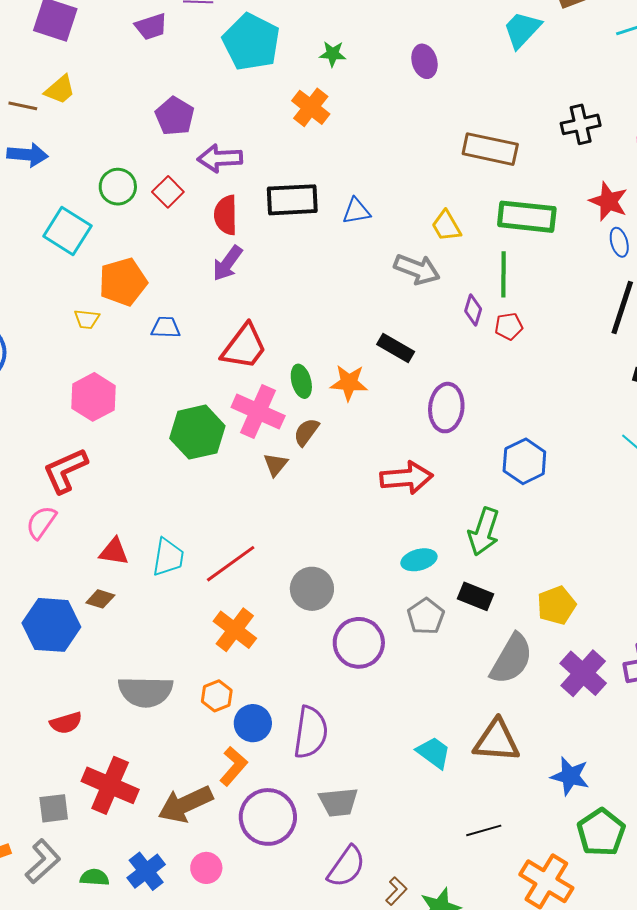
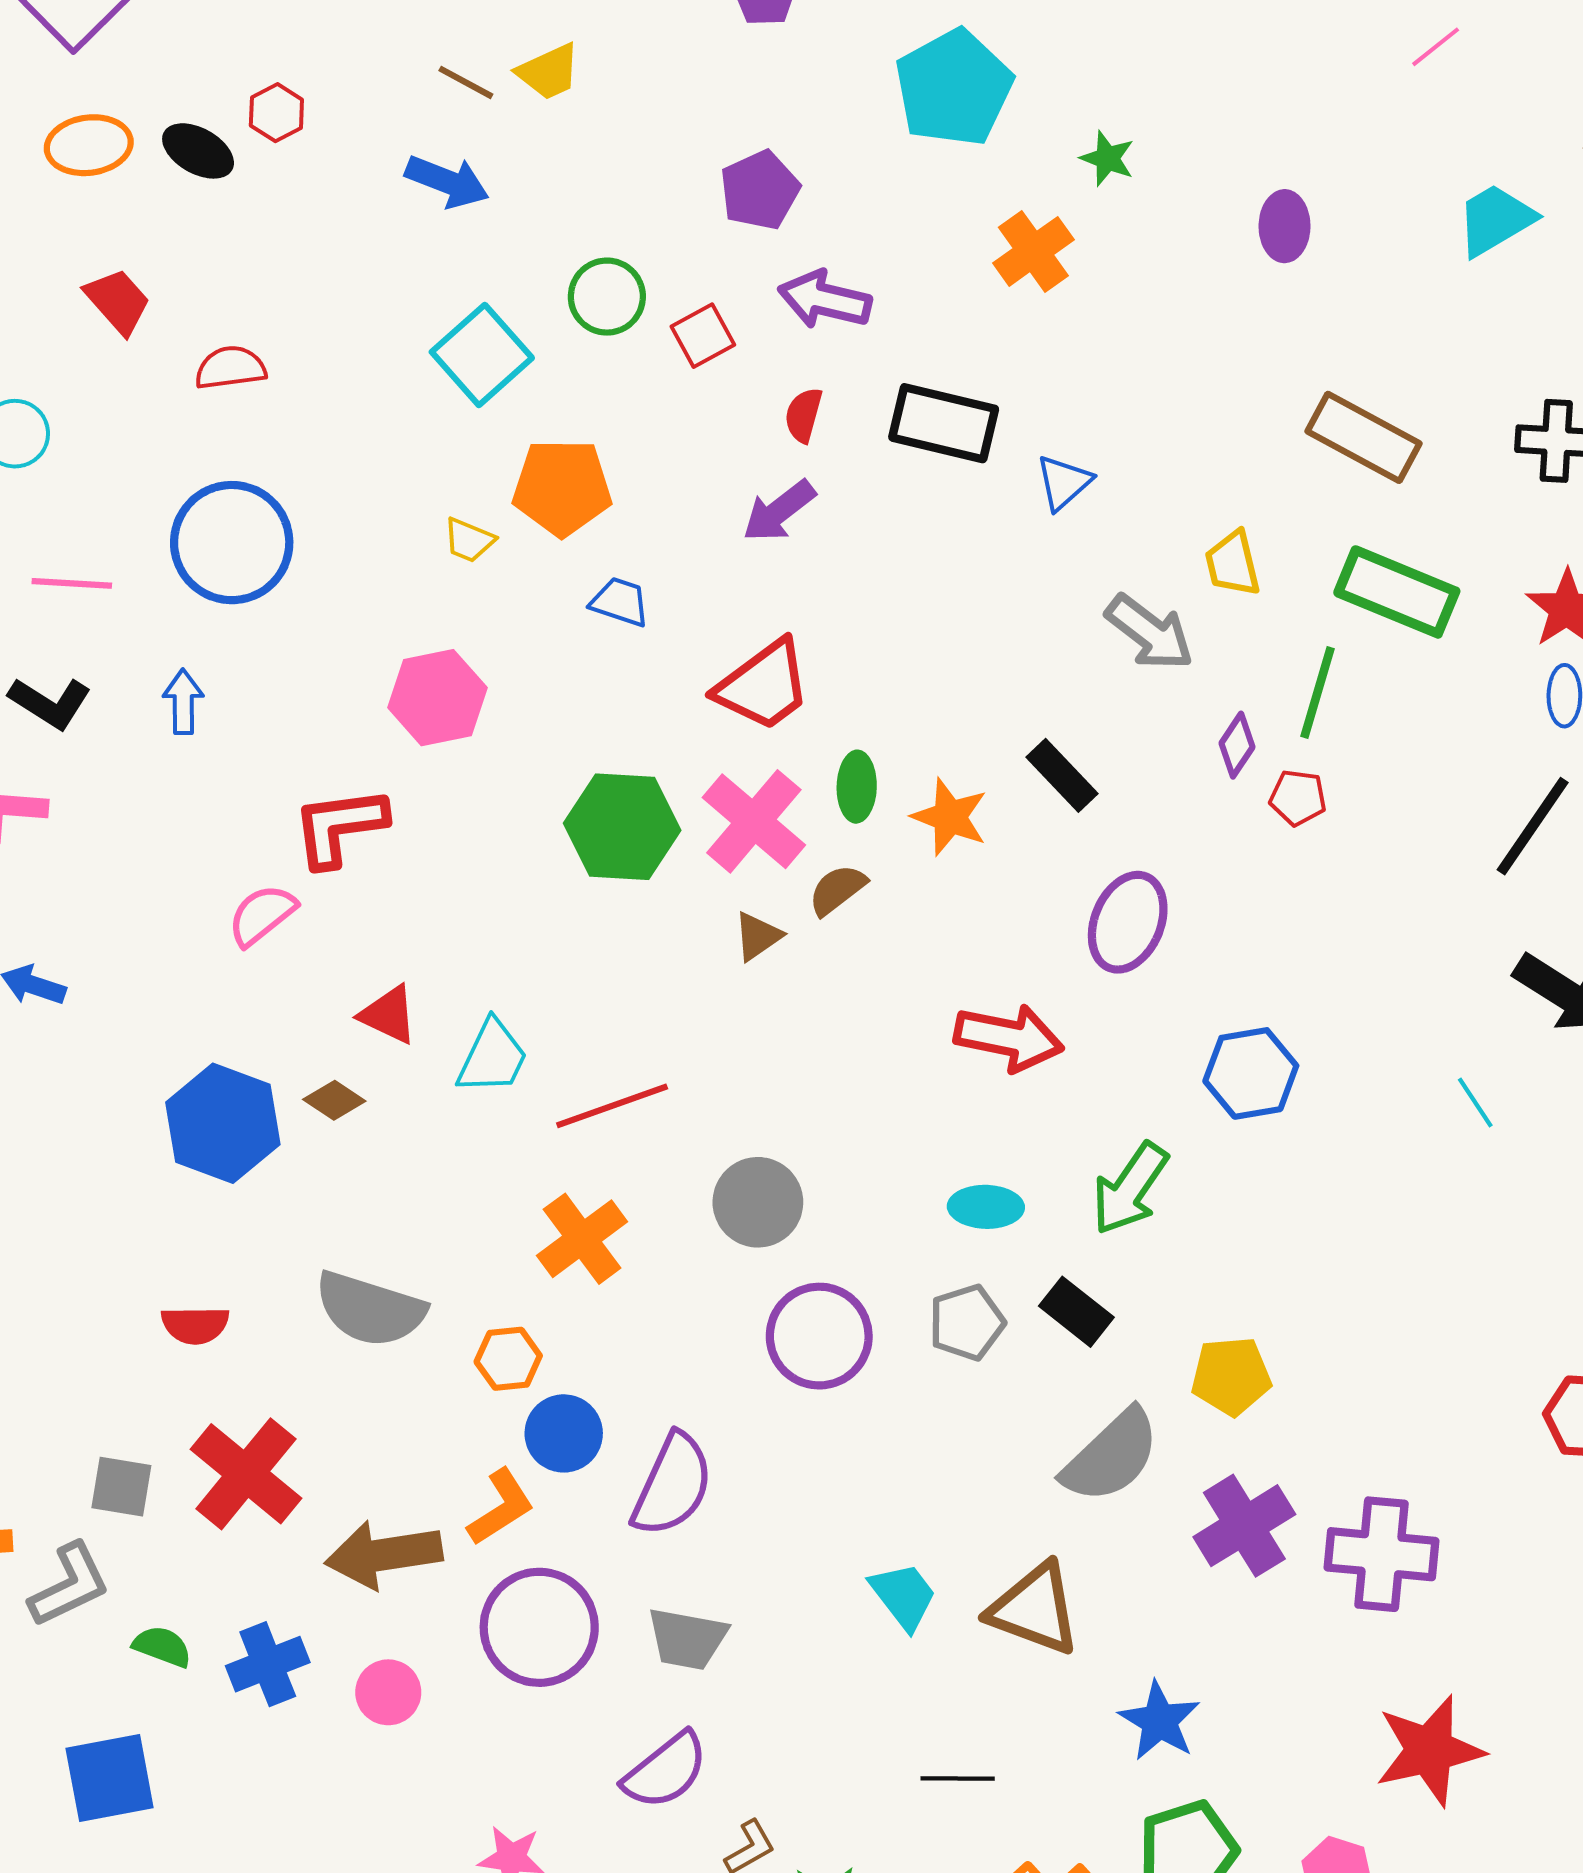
blue triangle: (356, 211) -> (1064, 482), turned -48
red semicircle: (226, 215) -> (803, 415), size x0.7

